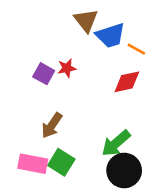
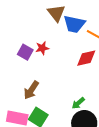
blue trapezoid: (110, 35) -> (74, 24), turned 30
green arrow: (116, 143) -> (78, 103), size x0.6

